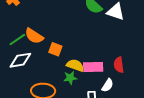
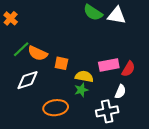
green line: (17, 40) -> (21, 49), moved
red semicircle: (119, 65) -> (128, 69), turned -133
pink rectangle: (93, 67) -> (109, 65), moved

